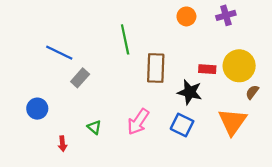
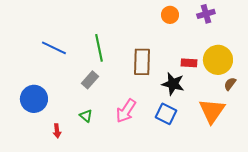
green line: (125, 39) -> (99, 48), moved
gray rectangle: (80, 78) -> (90, 80), moved
blue circle: (37, 109) -> (34, 99), size x1.4

